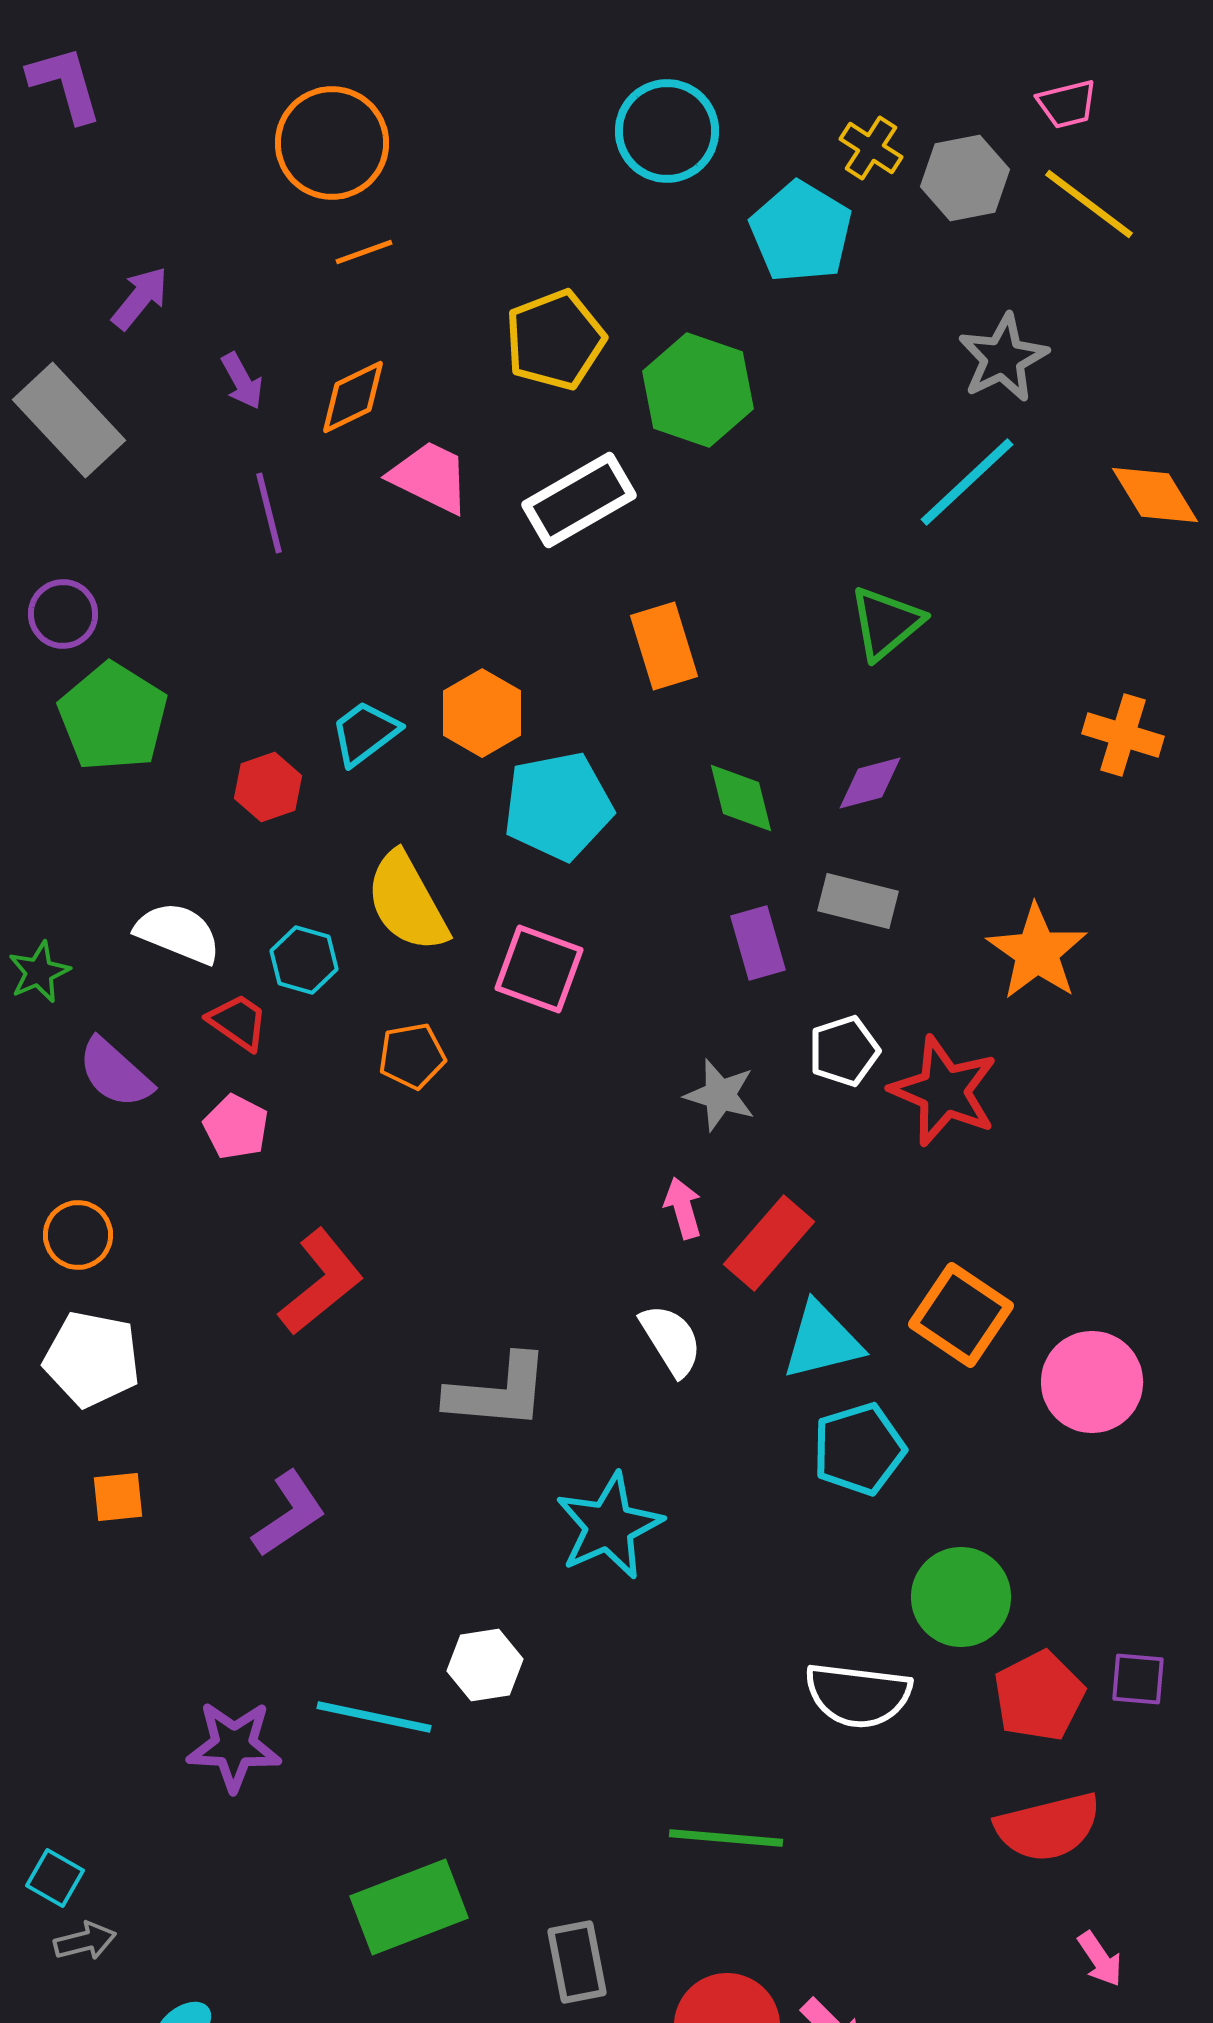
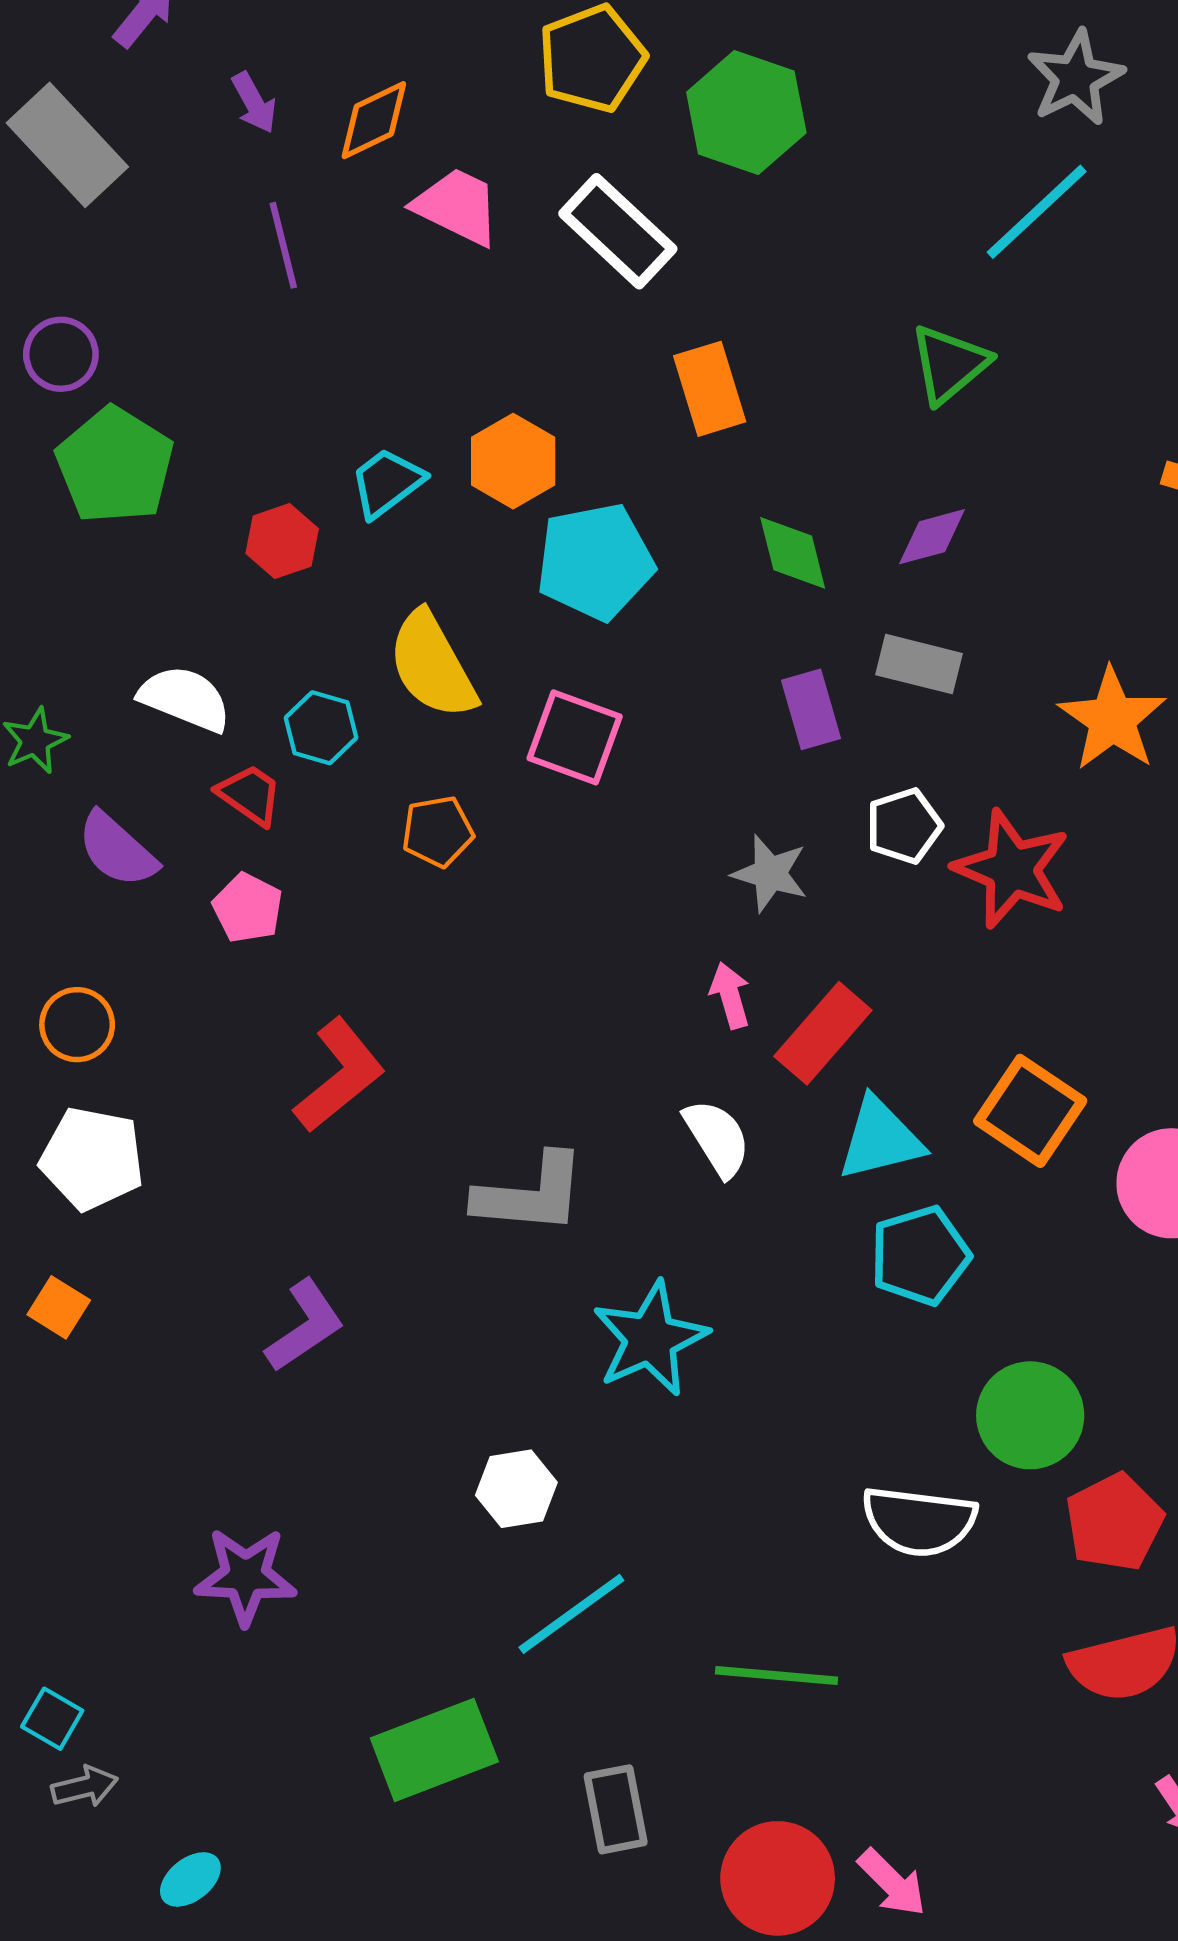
white rectangle: (579, 500) -> (618, 231), turned 73
orange square: (118, 1497) -> (59, 1307), moved, turned 38
cyan line: (374, 1717) -> (571, 1614), moved, turned -48

